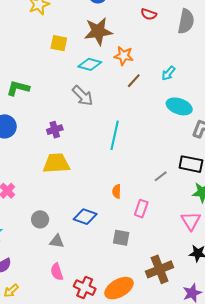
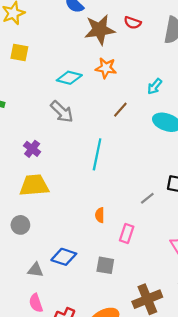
brown star: (98, 31) -> (100, 30), moved
yellow square: (59, 43) -> (19, 53), moved
brown line: (134, 81) -> (120, 110), moved
purple cross: (55, 130) -> (32, 149), turned -35
blue diamond: (85, 217) -> (64, 257), moved
gray circle: (40, 219) -> (20, 225), moved

